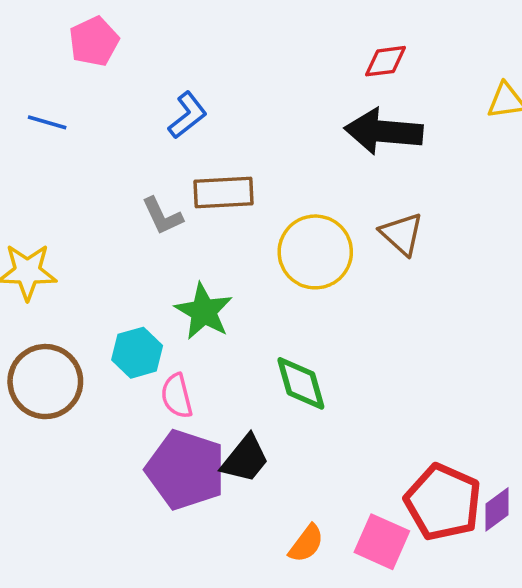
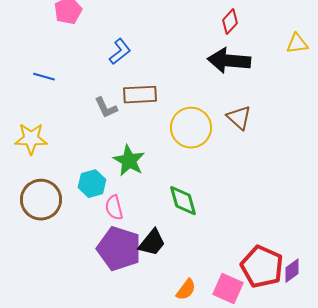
red diamond: (385, 61) -> (230, 22), turned -40
blue line: (47, 122) -> (44, 77), moved

